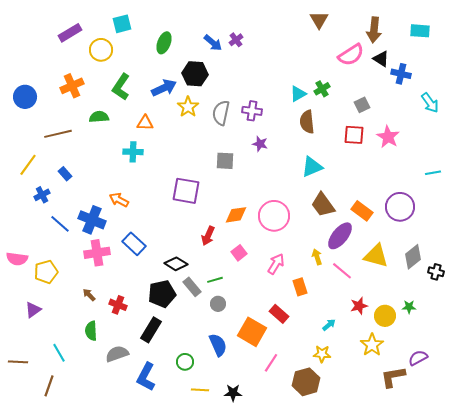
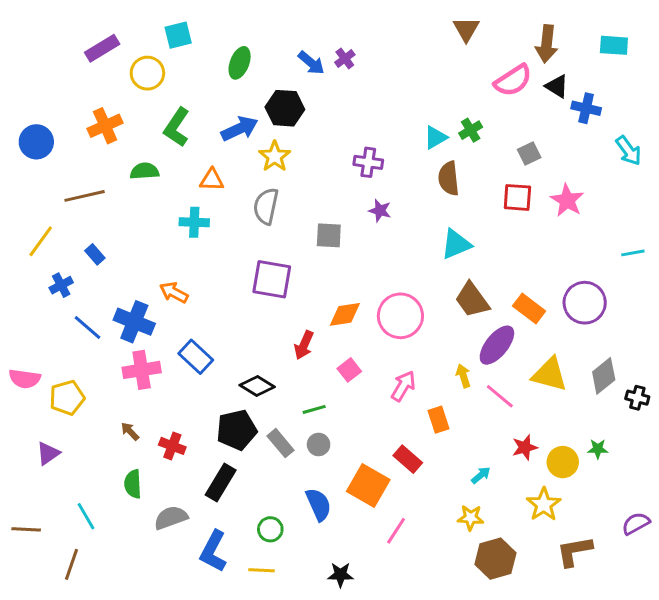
gray semicircle: (221, 113) -> (266, 206), moved
gray rectangle: (192, 287) -> (281, 443), moved
purple semicircle: (418, 358) -> (636, 523), moved
brown hexagon: (306, 382) -> (495, 559), moved
yellow line: (200, 390) -> (262, 570), moved

